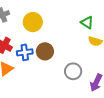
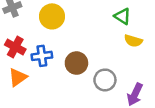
brown circle: (45, 51) -> (76, 63), moved

